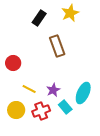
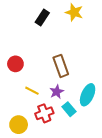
yellow star: (70, 13) -> (74, 12), turned -30
brown rectangle: (57, 46) -> (61, 66), moved
yellow circle: (16, 110) -> (19, 125), moved

